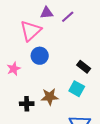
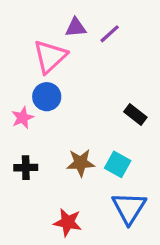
blue circle: (40, 56) -> (47, 97), moved
cyan square: (77, 89) -> (118, 164), moved
black cross: (27, 104) -> (26, 168), moved

